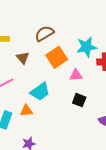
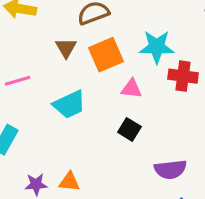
brown triangle: (23, 58) -> (66, 48), moved
orange triangle: (26, 111) -> (69, 182), moved

